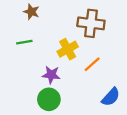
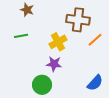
orange line: (92, 64) -> (95, 40), moved
purple star: (51, 75) -> (54, 64), moved

